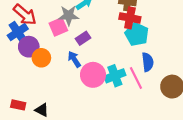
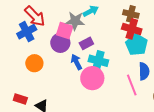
pink square: (58, 27) -> (65, 31), turned 36
purple circle: (29, 47) -> (60, 43), moved
orange circle: (41, 58) -> (34, 63), moved
cyan cross: (115, 76) -> (98, 61), moved, turned 30

